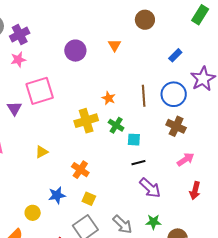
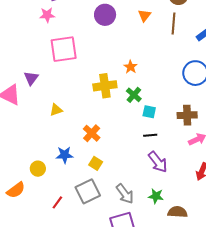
brown line: (144, 96) -> (174, 24), moved
purple triangle: (14, 108) -> (31, 78), moved
brown cross: (176, 126) -> (187, 115), moved, turned -36

